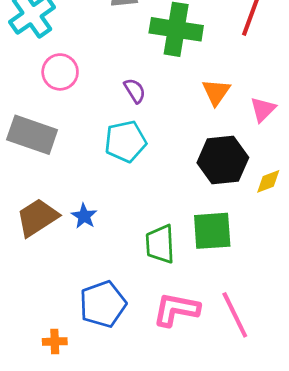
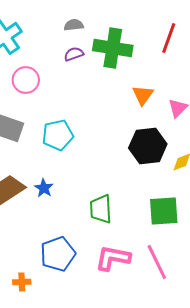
purple semicircle: (135, 91) -> (74, 54), moved, turned -78
cyan pentagon: (125, 141) -> (58, 135), moved
green square: (212, 231) -> (164, 211), moved

